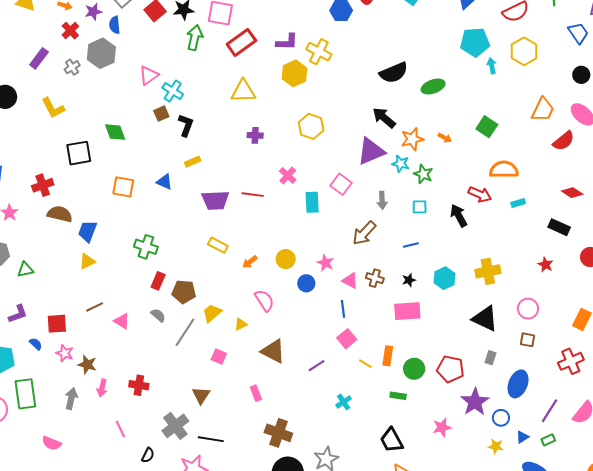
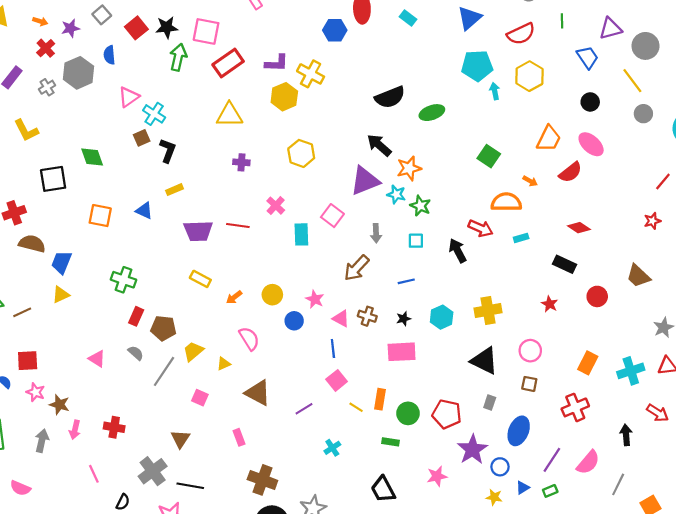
blue semicircle: (115, 25) -> (109, 55), moved
orange arrow: (445, 138) -> (530, 181), moved
brown line: (95, 307) -> (22, 312), moved

